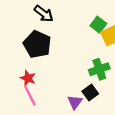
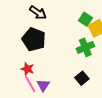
green cross: (99, 69) -> (85, 47), moved
purple triangle: (75, 102) -> (43, 85), moved

